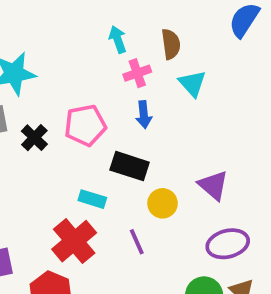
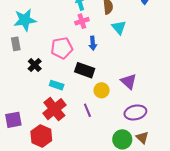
pink cross: (137, 73) -> (82, 21), moved
black cross: (34, 138) -> (35, 65), moved
cyan rectangle: (92, 199) -> (57, 85), moved

